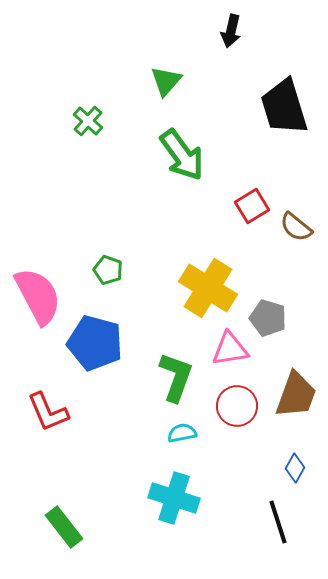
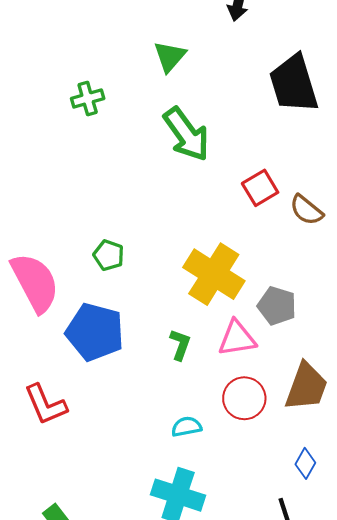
green cross: (88, 121) -> (88, 98), turned 32
green L-shape: (176, 377) -> (180, 345), moved, size x0.6

